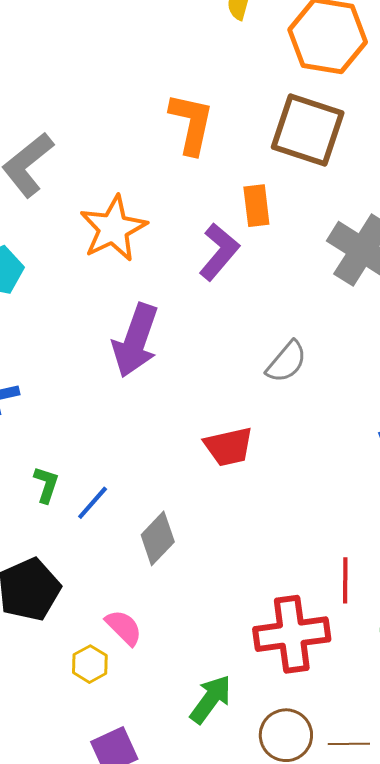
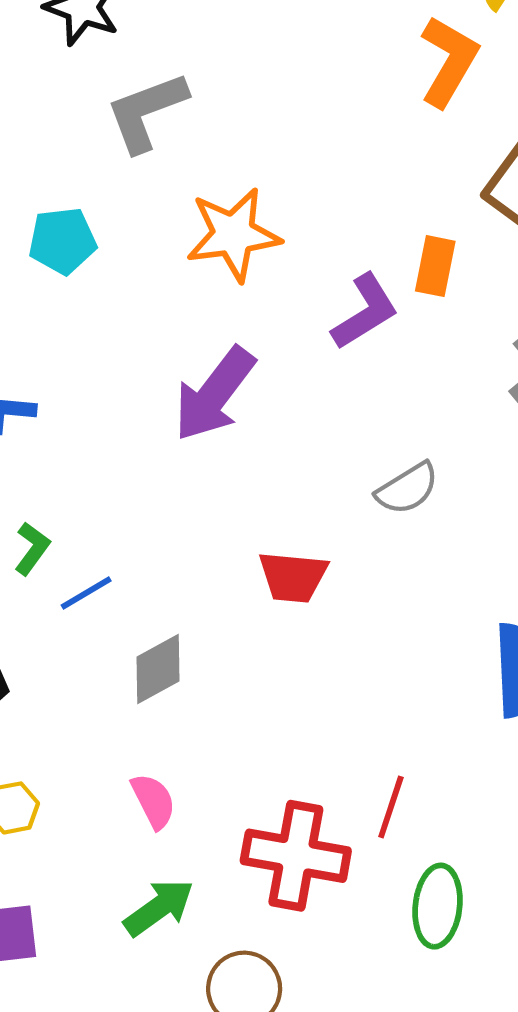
orange L-shape: (191, 123) -> (449, 61), moved
pink semicircle: (124, 628) -> (153, 801), moved

